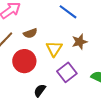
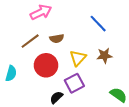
purple square: (67, 72) -> (74, 83), moved

